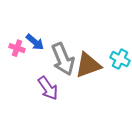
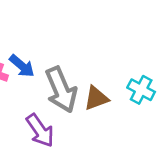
brown triangle: (88, 65) -> (96, 98), size x0.7

